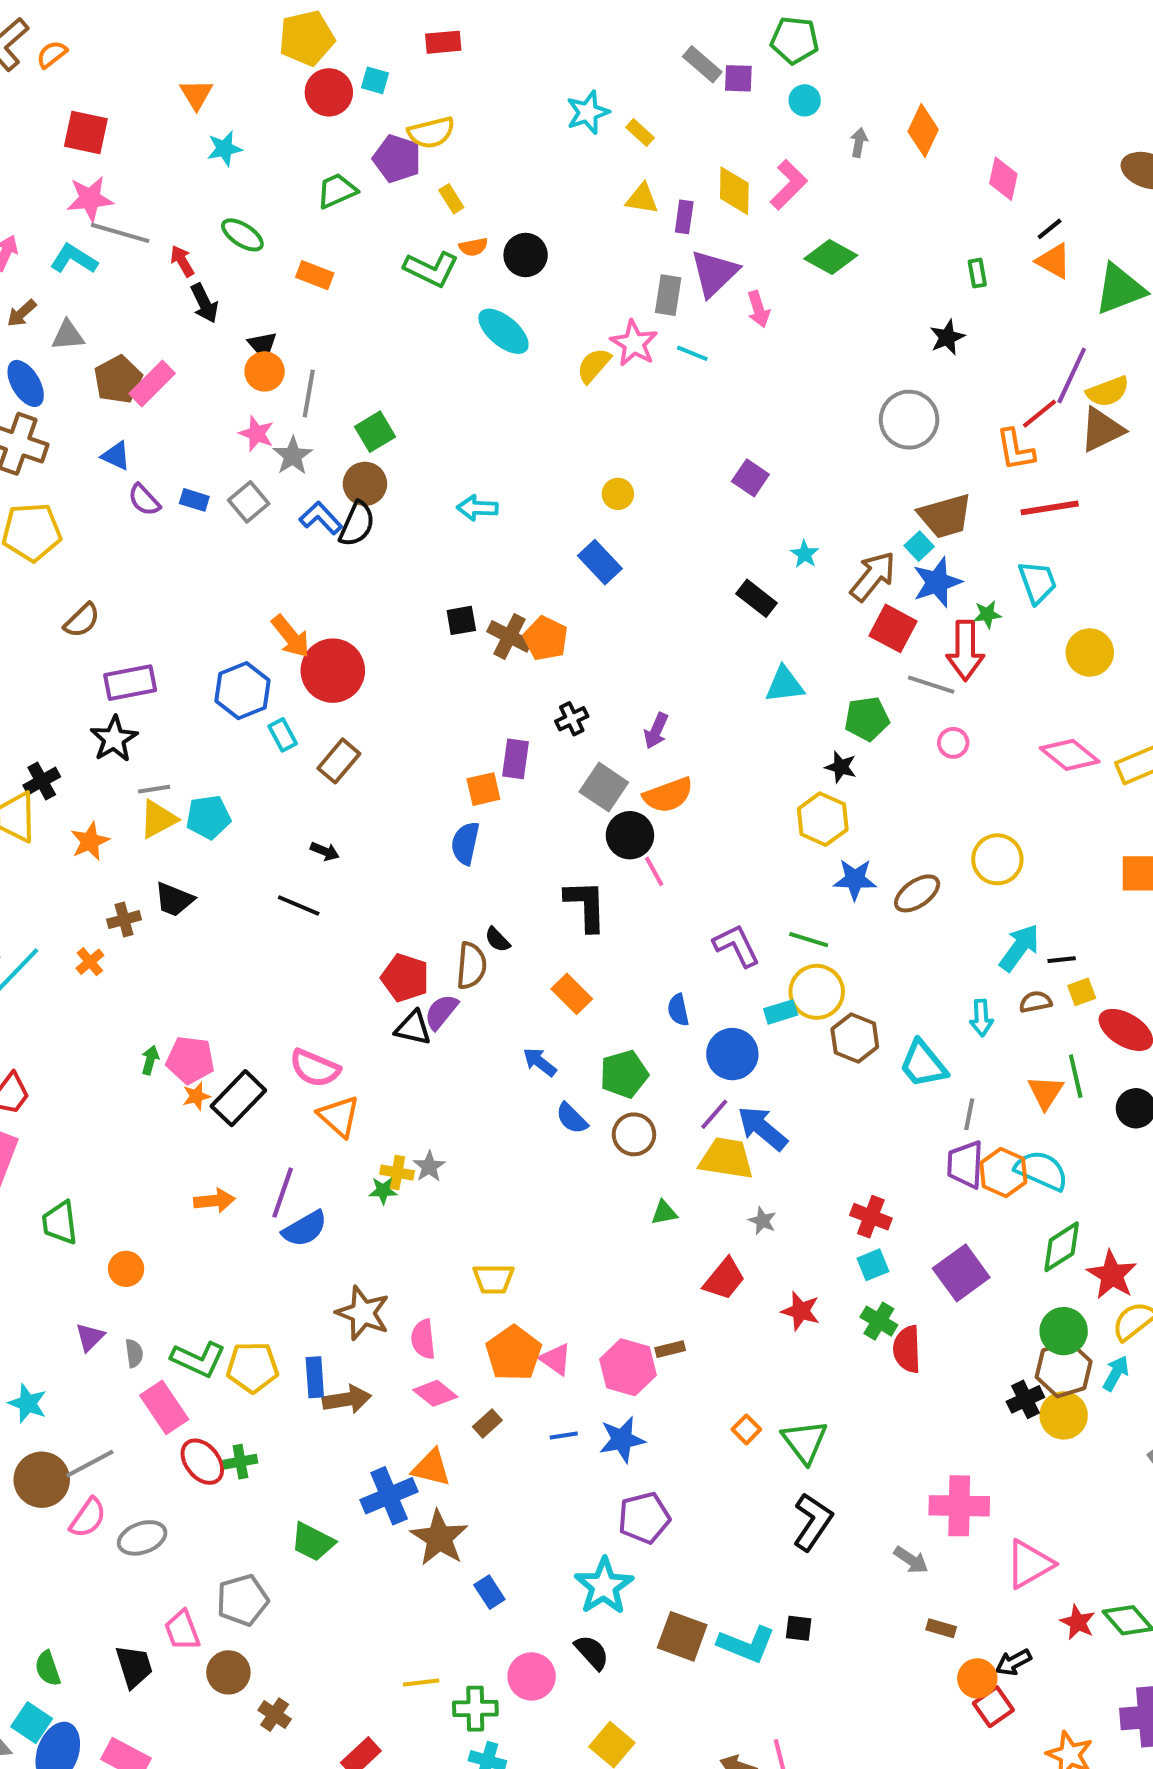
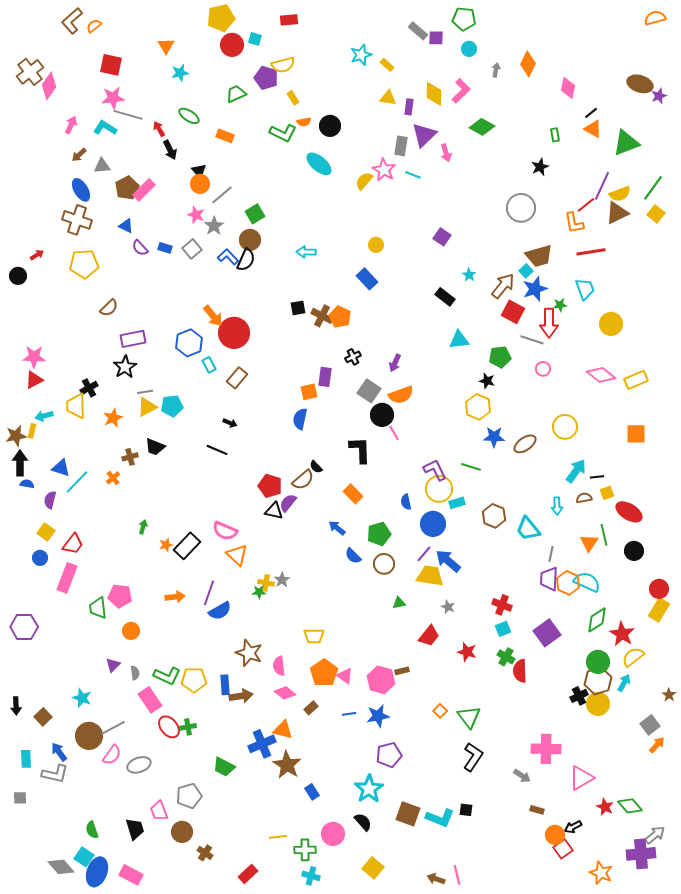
gray line: (309, 394) -> (222, 195), turned 40
brown semicircle: (471, 966) -> (303, 480), turned 45
yellow circle: (817, 992) -> (439, 489), moved
pink pentagon: (190, 1060) -> (120, 596), moved

